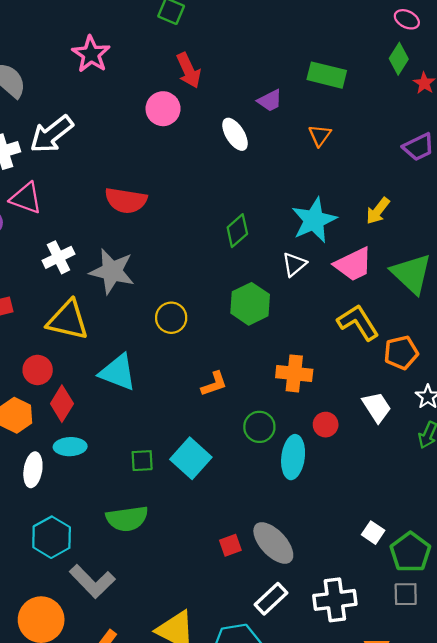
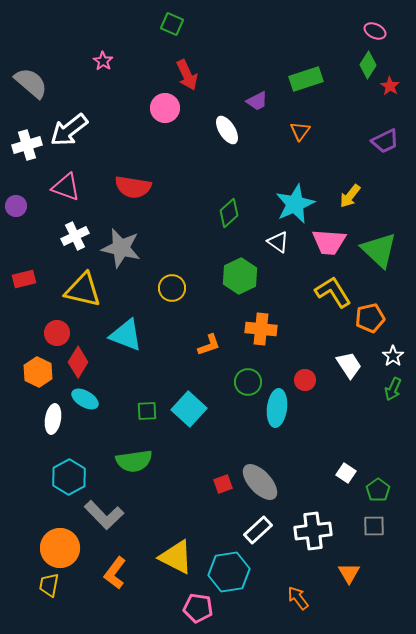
pink star: (91, 54) -> (103, 61), size x0.6
green rectangle: (327, 75) -> (306, 79), turned -32
pink triangle: (26, 198) -> (66, 187), moved
white triangle: (294, 264) -> (278, 242), turned -45
pink trapezoid: (353, 264) -> (329, 242), turned 30
orange cross: (294, 373) -> (261, 329), moved
cyan ellipse: (70, 447) -> (85, 399), turned 32
green pentagon: (410, 552) -> (378, 490), size x0.7

